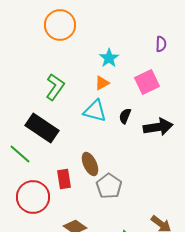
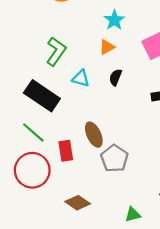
cyan triangle: (95, 111) -> (81, 78), moved, size x0.7
black semicircle: (125, 116) -> (115, 77), moved
green line: (20, 154) -> (33, 132), moved

